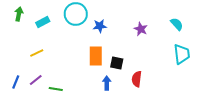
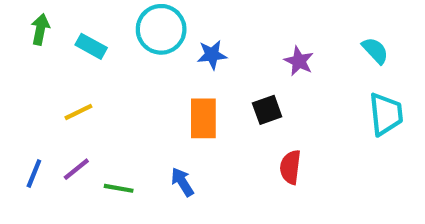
cyan rectangle: (43, 22) -> (91, 46), turned 56
black square: (117, 63) -> (267, 110), moved, turned -32
blue arrow: (107, 83) -> (182, 182), moved, turned -32

